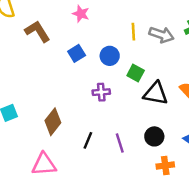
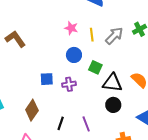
pink star: (81, 14) -> (71, 28), moved
gray arrow: (161, 35) -> (114, 36), turned -60
blue square: (77, 53) -> (47, 79), moved, turned 32
black circle: (154, 136) -> (113, 105), moved

